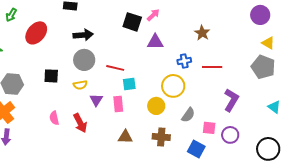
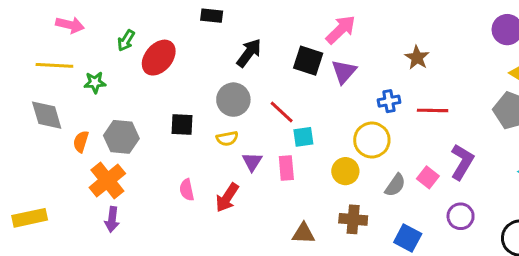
green arrow: (11, 15) -> (126, 40), moved
pink arrow: (153, 15) -> (341, 30), size x1.5
black square: (132, 22) -> (308, 61), moved
black arrow: (83, 35) -> (249, 53), moved, turned -48
purple triangle: (155, 42) -> (344, 72), turned -48
red line: (115, 68) -> (282, 112), turned 30
red arrow: (80, 123) -> (227, 198), turned 60
pink square: (209, 128) -> (428, 177), moved, turned 32
brown triangle: (125, 137) -> (303, 233), moved

